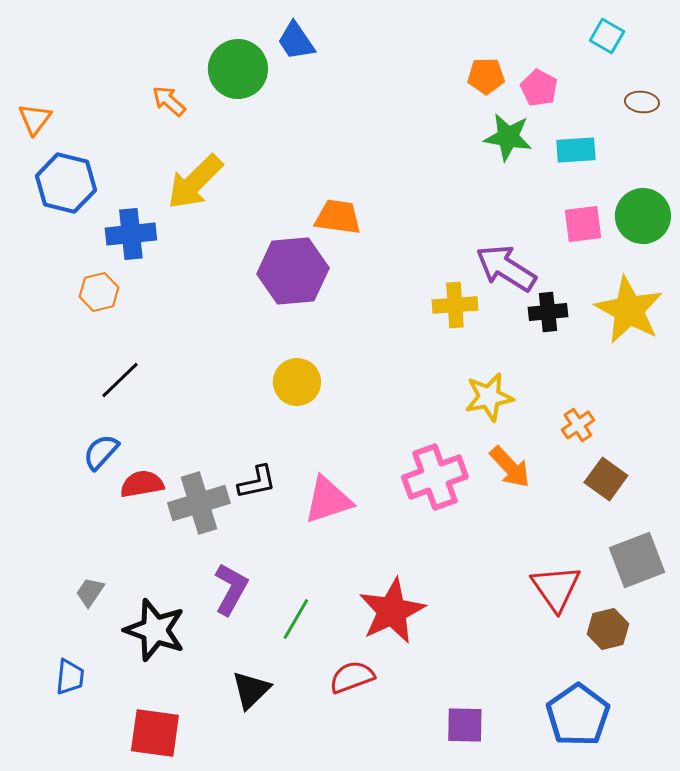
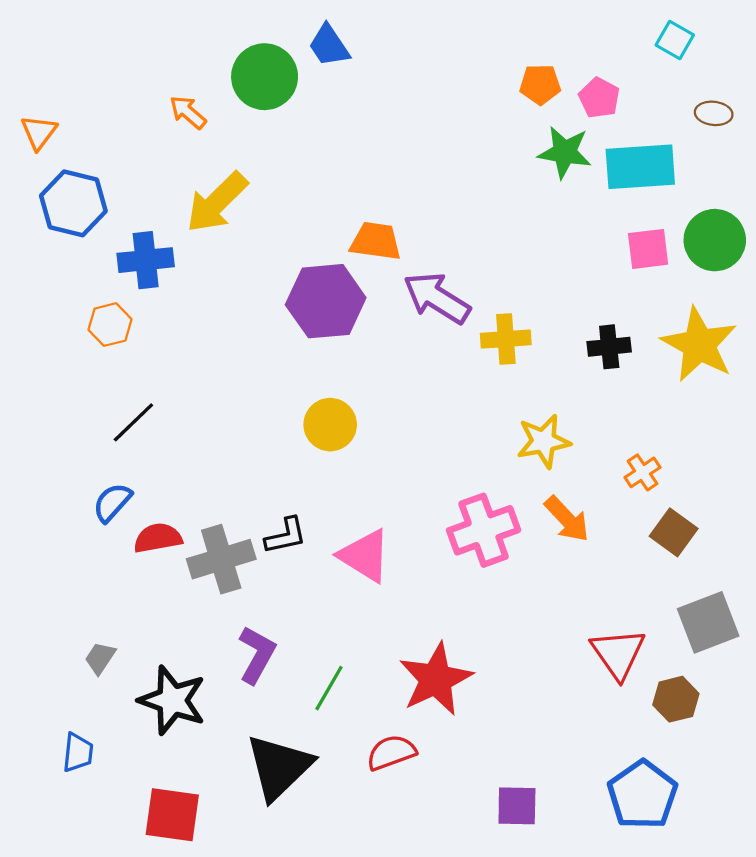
cyan rectangle: (576, 150) -> (640, 167), size x1.6
purple arrow: (506, 268) -> (437, 298), moved
pink triangle: (328, 500) -> (365, 556), turned 50
black triangle: (251, 690) -> (279, 767), size x1.6

